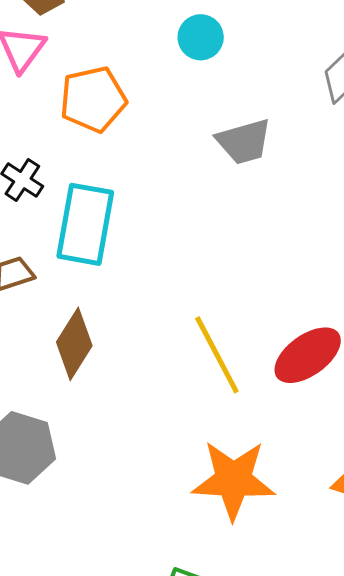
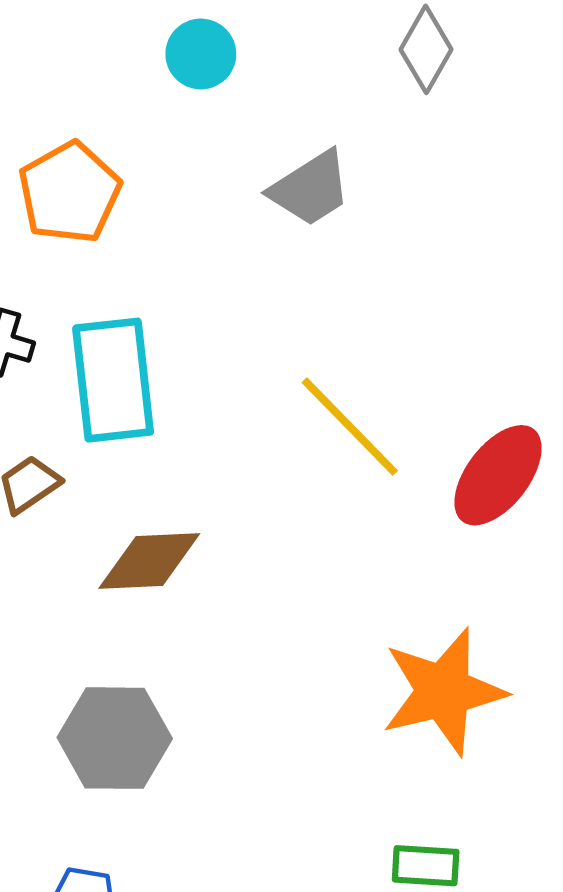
brown diamond: (74, 344) -> (149, 561), turned 72
yellow line: (217, 355) -> (350, 427), moved

